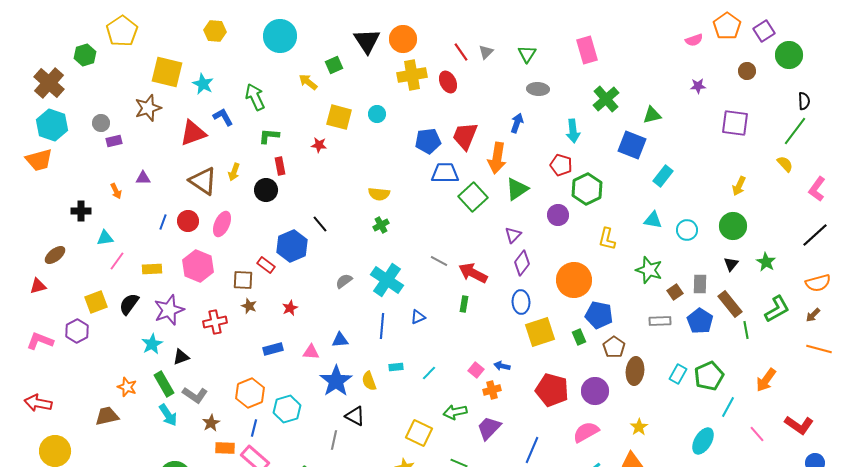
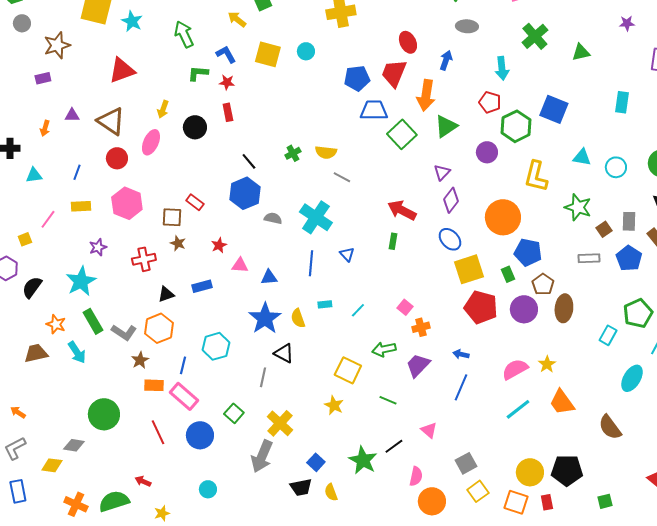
red ellipse: (448, 82) -> (408, 42), moved
brown star: (148, 108) -> (57, 45), moved
blue L-shape: (223, 117) -> (226, 54), moved
gray circle: (101, 123) -> (22, 23), moved
red star: (319, 145) -> (227, 82), moved
blue square: (632, 145) -> (554, 109), moved
red rectangle: (280, 166) -> (228, 112), moved
cyan rectangle: (663, 176) -> (622, 102), moved, turned -30
brown triangle: (203, 181) -> (111, 121), moved
orange arrow: (116, 191) -> (45, 128), turned 42
yellow semicircle: (379, 194) -> (326, 152), moved
blue line: (163, 222) -> (77, 172), moved
pink ellipse: (222, 224) -> (151, 142), moved
green cross: (381, 225) -> (293, 153), moved
yellow L-shape: (607, 239) -> (536, 176), size x1.4
blue hexagon: (292, 246) -> (245, 193), moved
pink line: (117, 261) -> (48, 219), moved
gray line: (439, 261) -> (342, 177), moved
gray semicircle: (344, 281) -> (273, 218), turned 48
yellow square: (96, 302) -> (25, 239), size x0.6
blue ellipse: (521, 302) -> (450, 239), turned -40
black semicircle: (129, 304) -> (32, 287), moved
purple star: (169, 310) -> (98, 247), size x0.6
blue triangle: (418, 317) -> (347, 254), turned -49
cyan star: (152, 344) -> (81, 281), size x1.4
pink triangle: (311, 352) -> (240, 265), moved
black triangle: (181, 357) -> (166, 294), moved
blue arrow: (502, 366) -> (461, 354), moved
cyan rectangle: (678, 374) -> (608, 335), moved
red pentagon: (552, 390) -> (481, 307), moved
purple circle: (595, 391) -> (524, 309), moved
orange hexagon: (250, 393) -> (159, 328), moved
cyan arrow: (168, 415) -> (77, 352), moved
yellow star: (639, 427) -> (547, 364), moved

